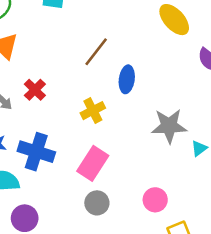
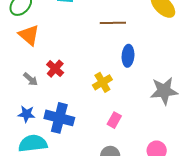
brown line: (96, 52) -> (113, 23), moved, turned 55
pink rectangle: (93, 163) -> (114, 120), moved, size x0.6

